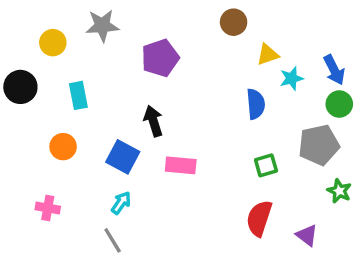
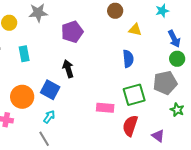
yellow triangle: (268, 55) -> (135, 30), turned 32
cyan star: (292, 78) -> (162, 11), moved
orange circle: (63, 147) -> (22, 97), moved, size x1.5
pink rectangle: (181, 165) -> (105, 108), moved
green square: (266, 165) -> (134, 95), size x1.6

